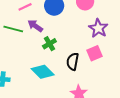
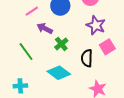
purple star: (98, 28) -> (96, 25), moved
green line: (13, 29) -> (26, 52), moved, turned 48

